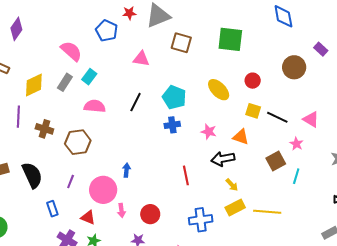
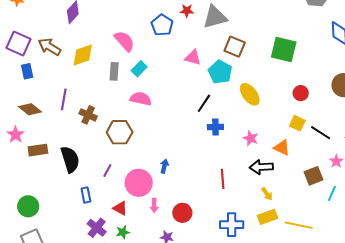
gray rectangle: (65, 82) -> (114, 71), turned -36
yellow diamond: (34, 85) -> (83, 55), moved
yellow ellipse: (219, 90) -> (250, 94), moved
cyan pentagon: (174, 97) -> (220, 72), moved
black line: (136, 102) -> (204, 103), moved

